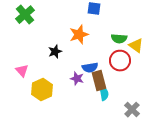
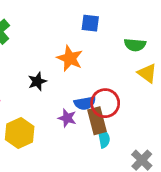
orange star: (79, 35) -> (70, 58), turned -30
green semicircle: (119, 39) -> (135, 45), moved
red circle: (120, 61) -> (105, 103), moved

